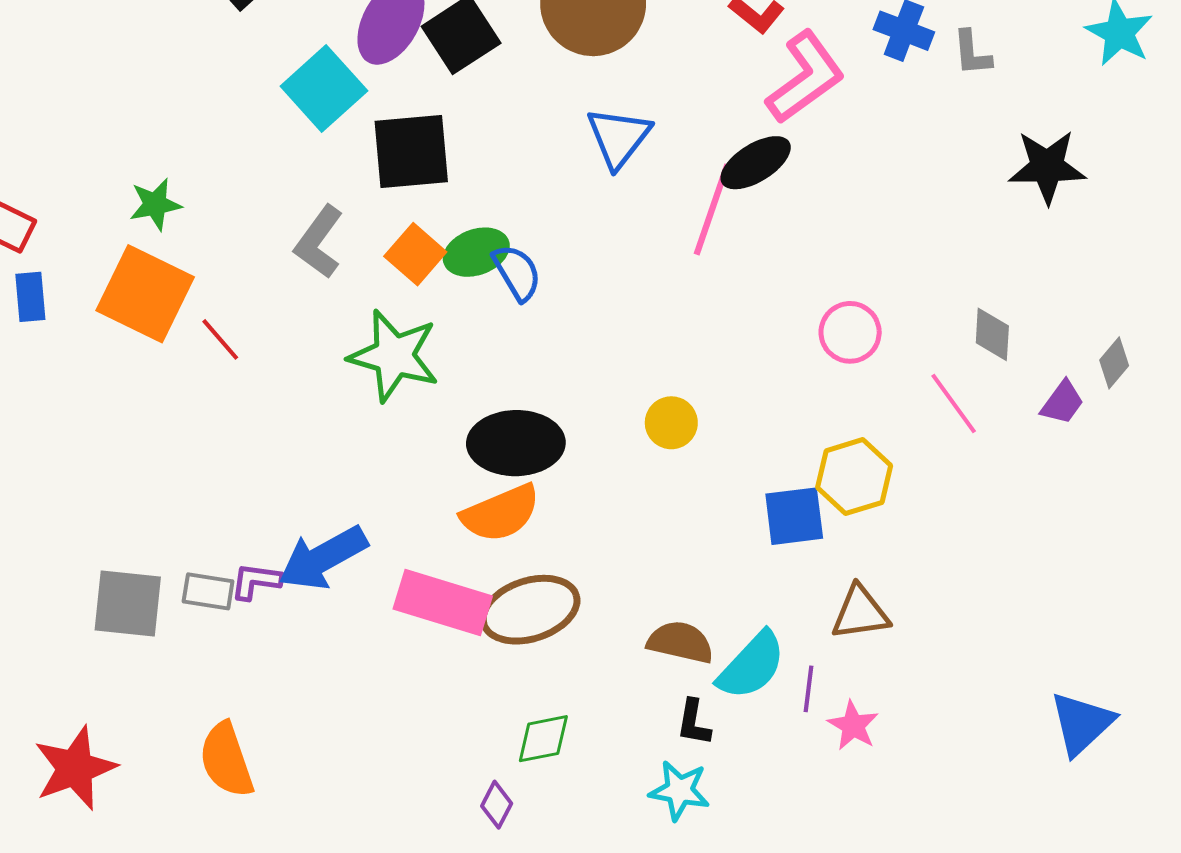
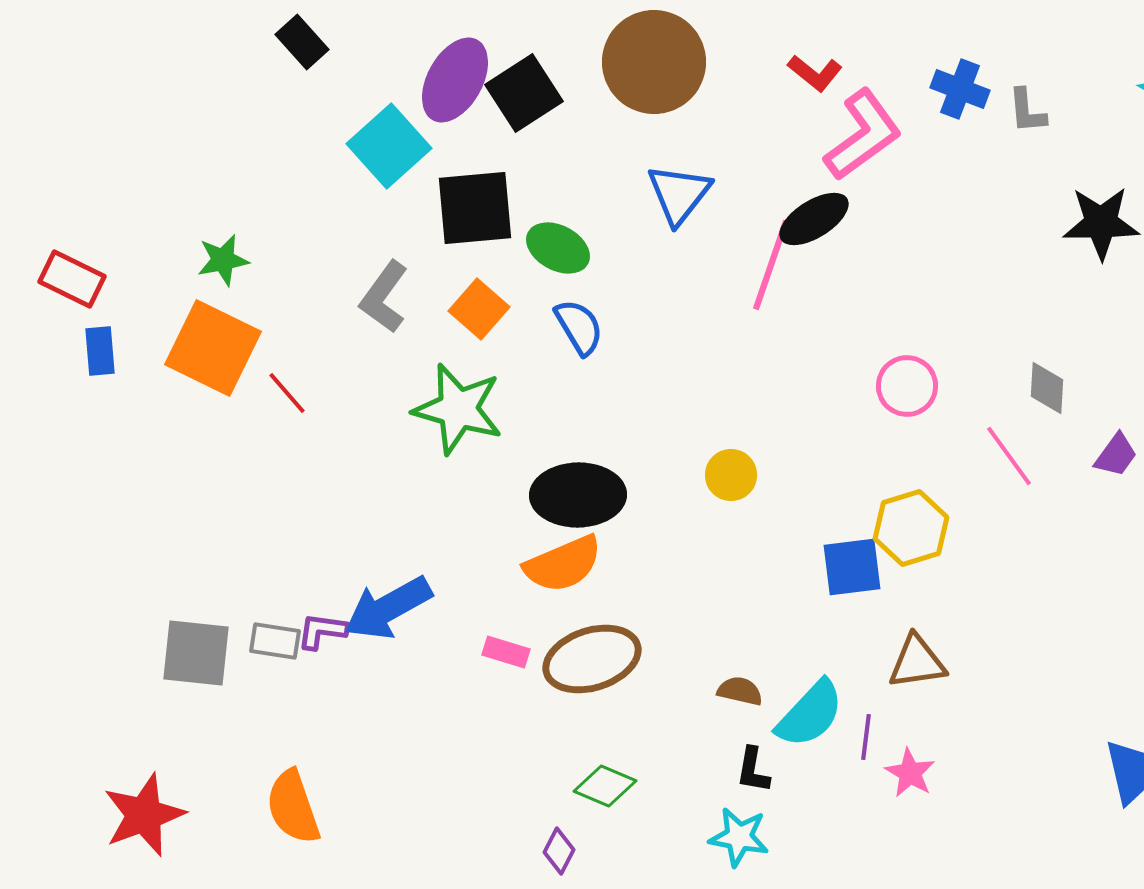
green ellipse: (476, 252) -> (558, 248), moved, turned 48
pink rectangle: (443, 603) -> (506, 652), size x0.5
brown semicircle: (680, 642) -> (740, 691), size x0.7
green diamond: (543, 739) -> (605, 786), turned 34

